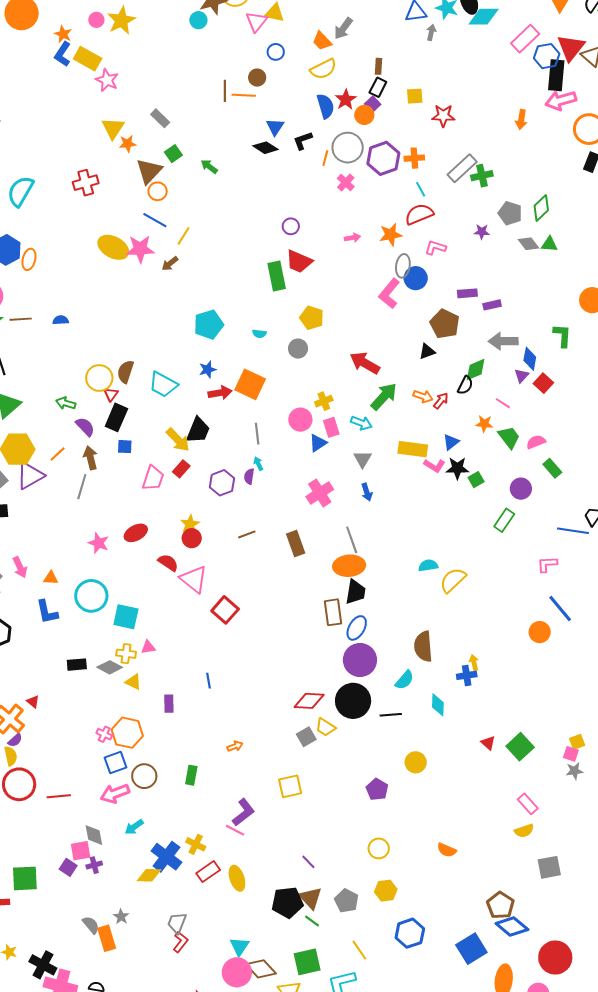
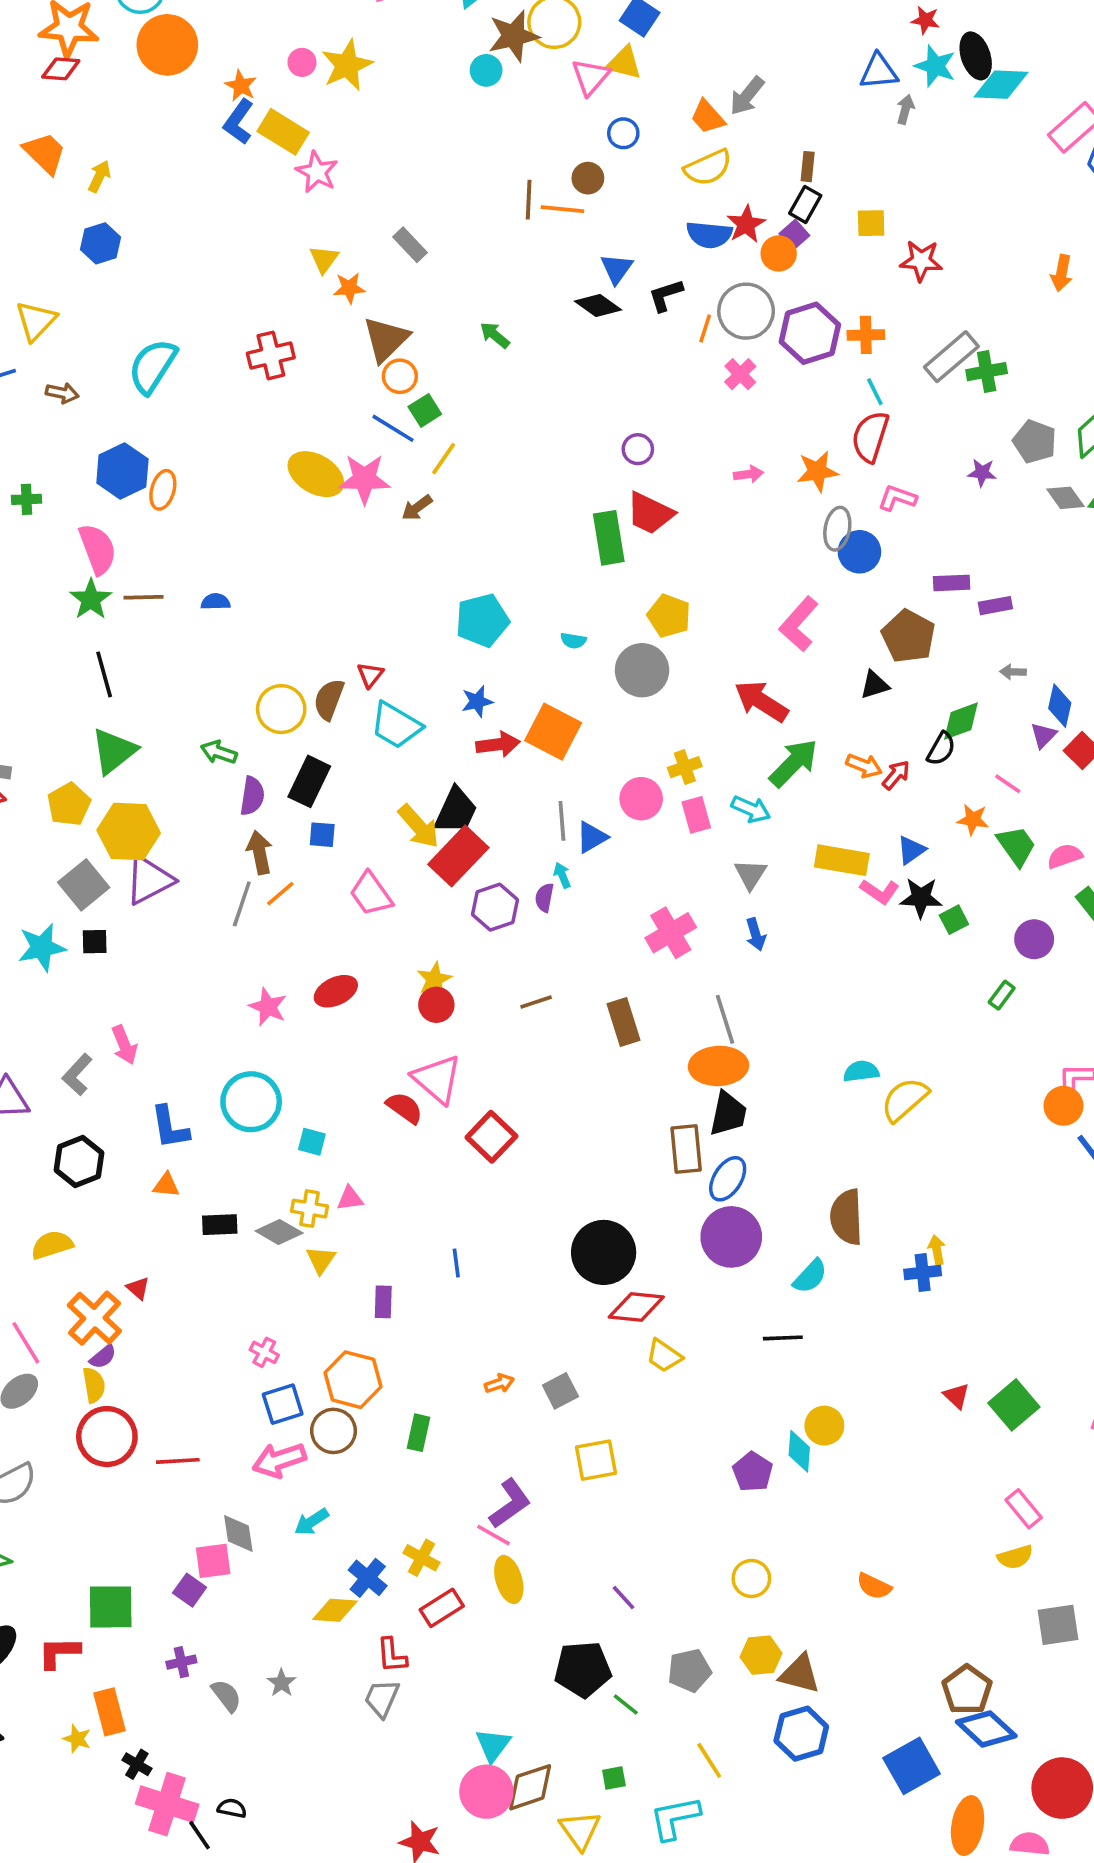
blue semicircle: (326, 106) -> (709, 235), turned 110
yellow triangle: (113, 128) -> (324, 259), size x0.7
green square: (173, 154) -> (425, 410), moved
red semicircle: (419, 214) -> (870, 437), turned -52
pink L-shape: (389, 294) -> (799, 624), moved
gray arrow: (503, 341) -> (1013, 672), size x0.5
gray circle: (298, 349) -> (642, 670), size x1.5
red triangle: (111, 394) -> (370, 675), moved
purple semicircle: (85, 427) -> (252, 796), turned 50
blue triangle: (318, 443) -> (592, 837), moved
orange line: (58, 454) -> (280, 894), moved
red rectangle: (181, 469) -> (458, 856), moved, size x1.8
pink trapezoid: (153, 478) -> (371, 894), turned 124
green rectangle: (504, 520) -> (1002, 995), size x0.7
red semicircle: (168, 563) -> (405, 1108), moved
orange triangle: (51, 578) -> (166, 1185), moved
cyan square: (126, 617) -> (312, 1142), size x0.6
orange circle: (540, 632) -> (1063, 1106), moved
yellow triangle: (133, 682) -> (321, 1260), turned 36
black circle: (353, 701) -> (604, 1252), moved
cyan diamond: (438, 705) -> (799, 1451), moved
orange hexagon: (127, 733) -> (353, 1380), moved
gray square: (306, 737) -> (560, 1391), moved
blue cross: (166, 857) -> (368, 1578), size x0.7
purple cross: (94, 865) -> (181, 1662), moved
yellow ellipse: (237, 878) -> (509, 1579), moved
brown triangle: (311, 898) -> (800, 1674), moved, turned -35
gray pentagon: (346, 901) -> (689, 1670), turned 30
orange rectangle: (107, 938) -> (110, 1712), moved
red L-shape: (181, 942) -> (392, 1655), moved, turned 135
green square: (307, 962) -> (614, 1778), size x0.5
black cross: (43, 965) -> (137, 1764), size x0.6
brown diamond: (261, 969) -> (530, 1787), turned -68

